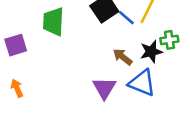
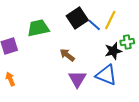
green trapezoid: (53, 22) -> (38, 28), turned 75
brown arrow: (123, 57) -> (67, 55), moved

